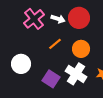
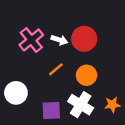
purple square: (51, 79) -> (51, 110), turned -36

